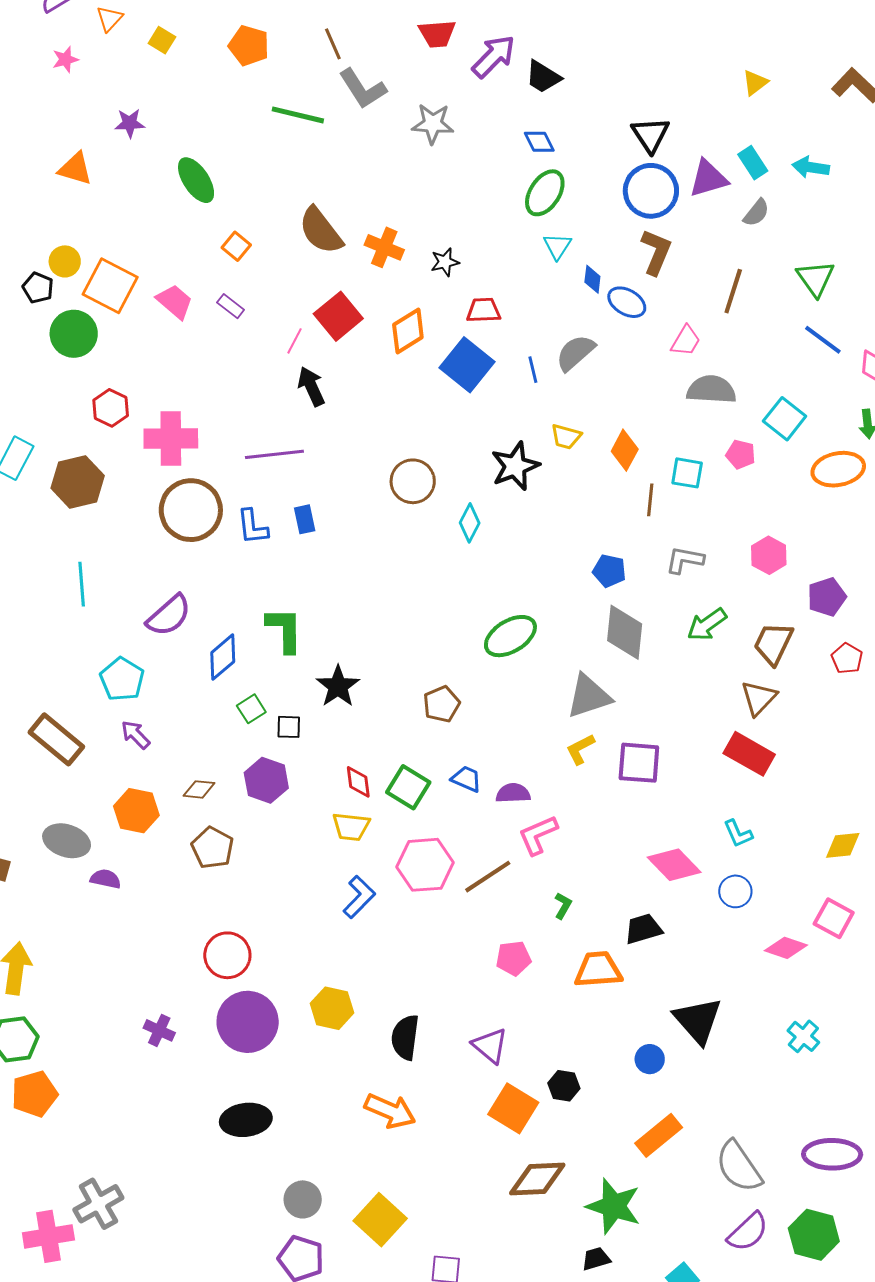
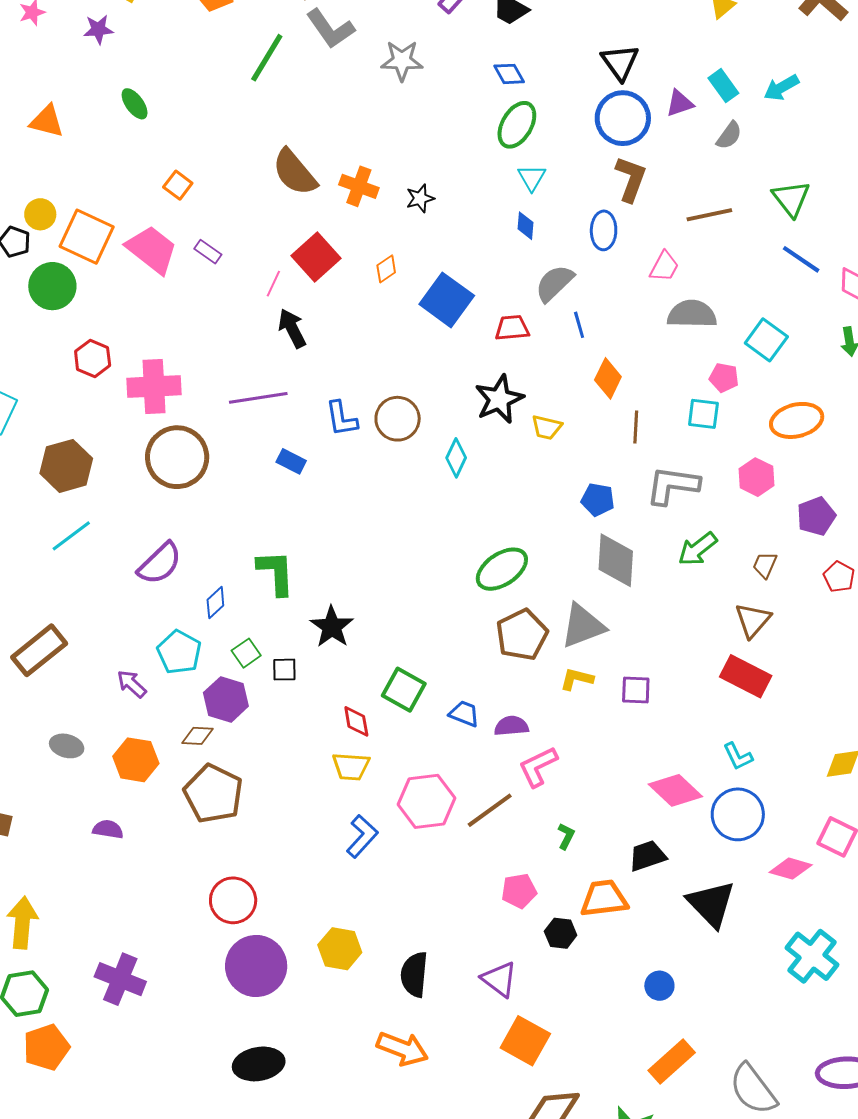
green line: (298, 115) -> (267, 58), turned -70
purple star: (130, 123) -> (98, 29), moved
cyan arrow: (811, 167) -> (781, 88), turned -36
purple triangle: (708, 178) -> (680, 103), size x0.7
green ellipse: (196, 180) -> (135, 104), moved, size x0.7
orange square: (236, 246) -> (178, 185), moved
blue diamond: (592, 279) -> (525, 226), moved
brown line: (733, 291) -> (709, 215), turned 63
pink trapezoid: (175, 302) -> (152, 250), size x1.4
blue ellipse: (627, 302) -> (604, 230), turned 63
red trapezoid: (484, 310) -> (512, 328), moved
orange diamond: (408, 331) -> (386, 269), size x0.6
blue line: (533, 370) -> (579, 325), moved
yellow trapezoid: (566, 437) -> (547, 427), moved
orange ellipse: (838, 469) -> (797, 420), moved
cyan square: (687, 473) -> (703, 414), moved
brown hexagon: (78, 482) -> (66, 466), moved
blue rectangle: (305, 519) -> (291, 461), turned -48
blue L-shape: (252, 527) -> (342, 419), moved
gray L-shape: (685, 560) -> (673, 485), size x1.4
cyan line: (82, 584) -> (71, 536), turned 60
brown trapezoid: (773, 643) -> (765, 565), size x0.6
blue diamond: (223, 657) -> (215, 603), size x0.7
cyan pentagon: (122, 679) -> (179, 652), moved
brown pentagon: (442, 704) -> (522, 635), moved, size x1.4
brown rectangle: (56, 739) -> (39, 650), moved, turned -76
yellow L-shape: (580, 749) -> (577, 679), turned 44
purple square: (639, 763) -> (636, 690), size x0.7
purple hexagon: (266, 780) -> (226, 699), moved
green square: (408, 787) -> (404, 690), moved
gray ellipse: (67, 841) -> (67, 746), moved, size x0.7
brown pentagon: (212, 848) -> (213, 794), size x1.4
blue circle: (735, 891) -> (738, 814), size x1.6
black triangle: (698, 1020) -> (711, 904), moved
purple cross: (159, 1030) -> (120, 979), moved, size x1.6
cyan cross: (803, 1036) -> (812, 956), size x1.6
black hexagon: (564, 1086) -> (561, 933), moved

